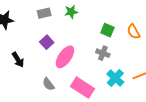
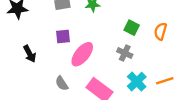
orange semicircle: (134, 32) -> (161, 31), turned 42
purple square: (47, 42) -> (63, 36), turned 32

